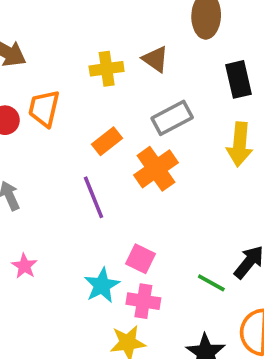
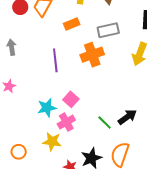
orange rectangle: (107, 141) -> (72, 24), moved
pink cross: (143, 301) -> (66, 122), turned 36

